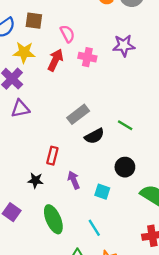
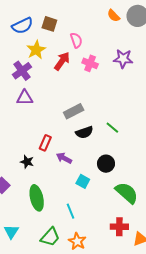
yellow star: (24, 52) -> (36, 50), turned 30
purple arrow: (74, 180) -> (64, 158), moved, turned -49

